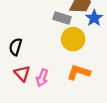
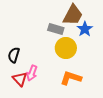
pink arrow: (42, 78) -> (32, 73), moved

